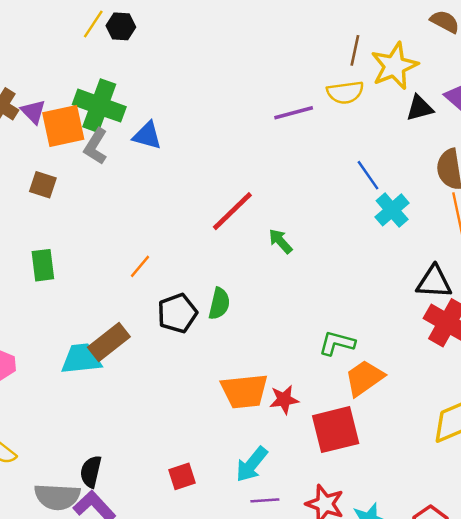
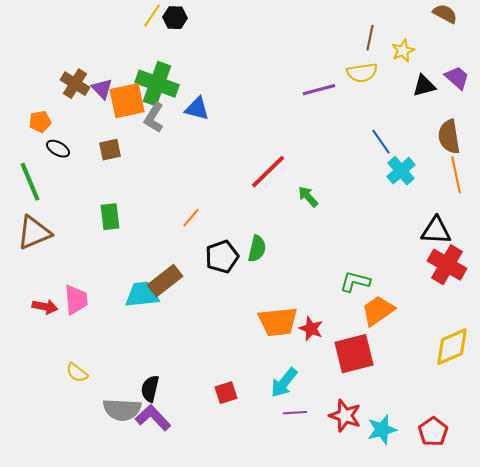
yellow star: (394, 66) -> (403, 51), size x0.6
brown square: (43, 185) -> (110, 150), turned -30
red star: (284, 400) -> (311, 329), turned 30

